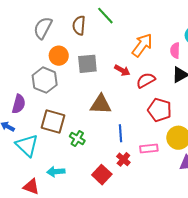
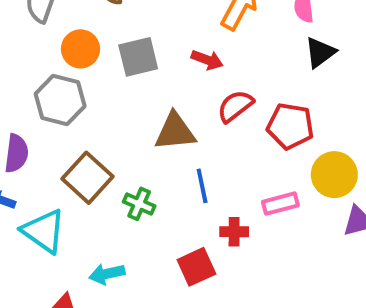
red semicircle: (146, 80) -> (235, 106), moved
brown square: (53, 121) -> (87, 178), turned 35
blue line: (121, 133) -> (202, 186), moved
red cross: (123, 159) -> (234, 232), turned -32
red square: (102, 175) -> (196, 267), turned 30

